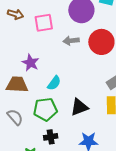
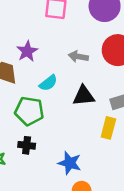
gray arrow: (71, 41) -> (78, 57), moved
black triangle: (79, 107) -> (84, 96), moved

